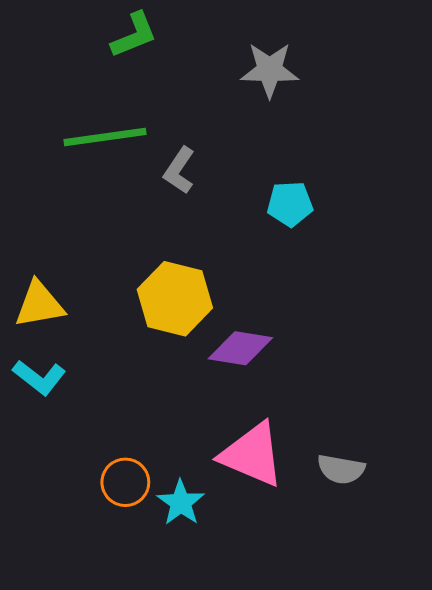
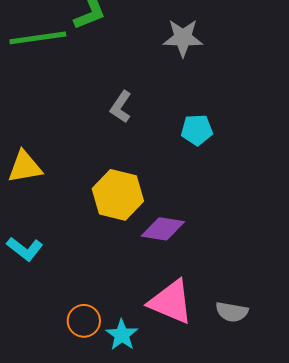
green line: (105, 137) -> (38, 38), moved
yellow triangle: (39, 305) -> (25, 167), moved

